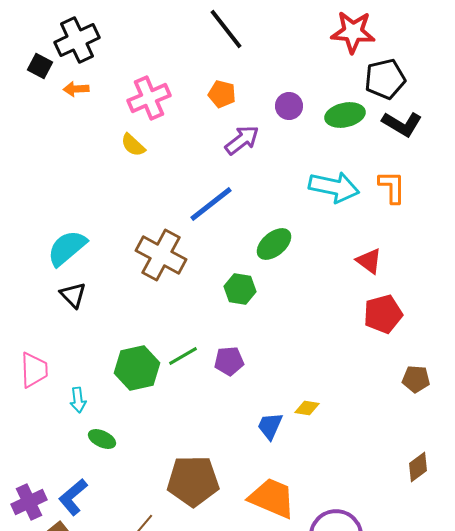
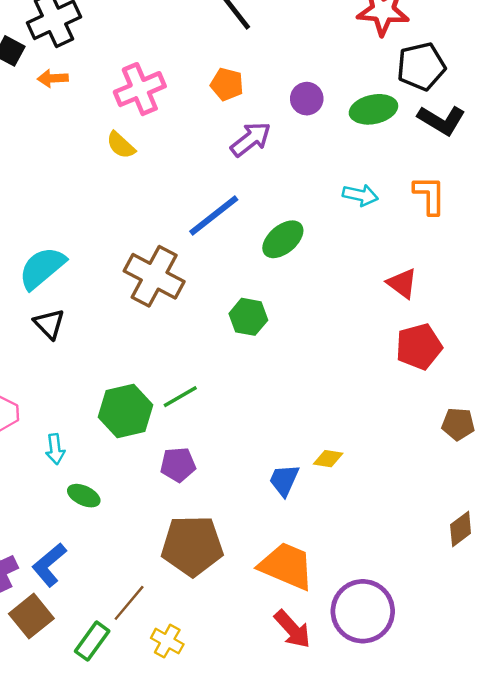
cyan arrow: (334, 187) -> (360, 195), size x0.6
green ellipse: (274, 244) -> (283, 239), moved
purple pentagon: (229, 361) -> (178, 465), moved

